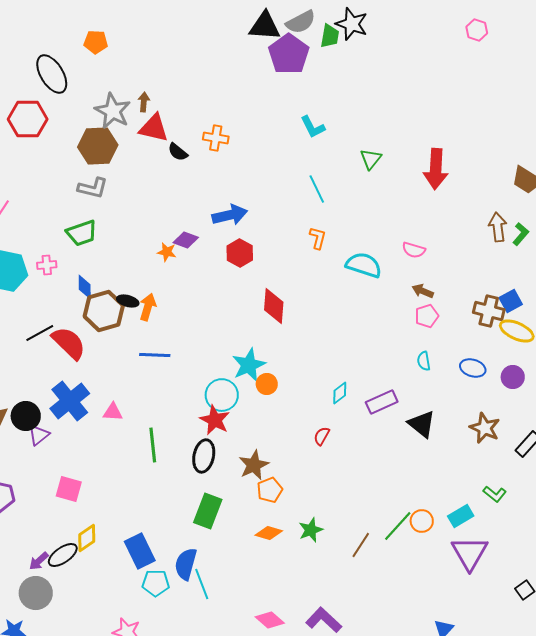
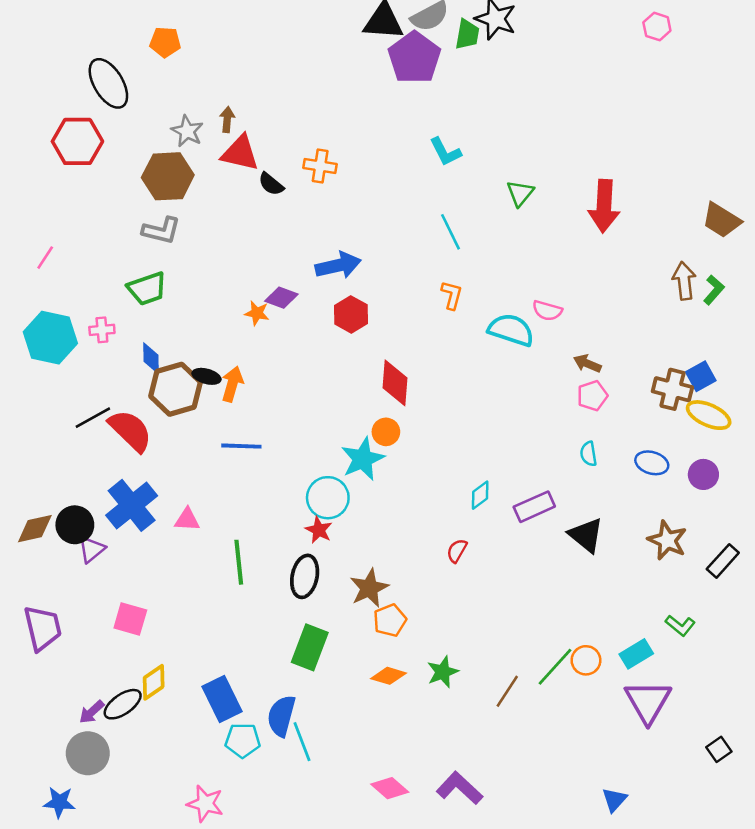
gray star: (113, 111) -> (187, 131), size x0.7
pink semicircle: (414, 250) -> (547, 311), moved
orange circle: (267, 384) -> (386, 432), moved
red star: (215, 420) -> (319, 530), size x0.7

